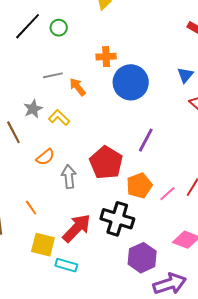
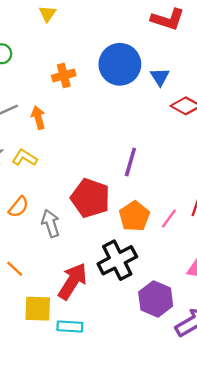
blue circle: (131, 82) -> (120, 64), moved
orange arrow: (78, 87) -> (38, 118), turned 36
black cross: (117, 219) -> (117, 260), turned -32

